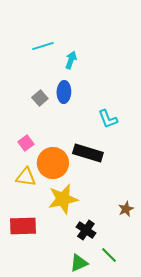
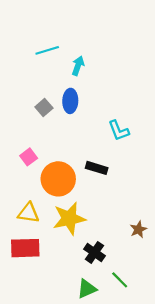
black rectangle: (88, 153) -> (97, 168), size x0.7
yellow triangle: (26, 177) -> (29, 213), moved

